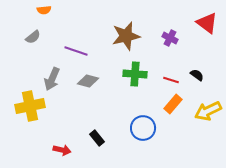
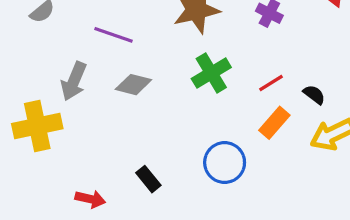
green cross: (135, 74) -> (211, 73), turned -35
black semicircle: (197, 75) -> (314, 95), moved
red line: (171, 80) -> (271, 83), turned -49

